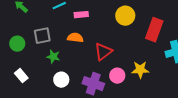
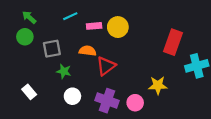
yellow circle: (125, 16) -> (118, 27), moved
green circle: (17, 44) -> (25, 37), moved
red triangle: (103, 52) -> (106, 66), moved
pink circle: (117, 76) -> (135, 103), moved

